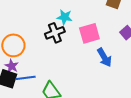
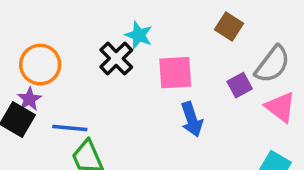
black cross: (55, 33) -> (116, 59), turned -36
blue line: (26, 78) -> (70, 128), moved

